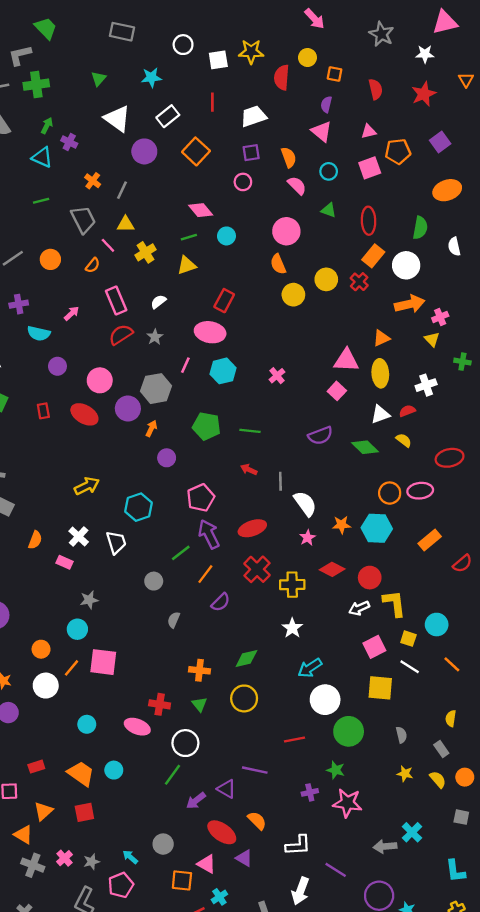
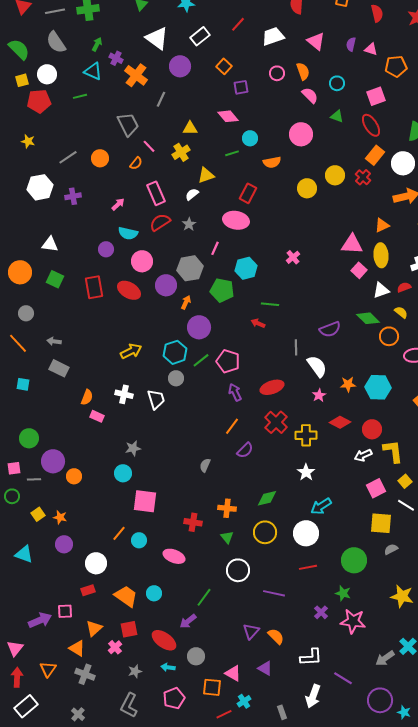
red line: (212, 102) -> (238, 24), turned 42
purple semicircle: (326, 104) -> (351, 44), moved
pink triangle: (322, 131) -> (316, 41), moved
pink triangle: (369, 131) -> (371, 49), turned 32
orange square: (196, 151) -> (224, 66), size x0.7
purple square: (251, 153) -> (241, 87), moved
pink square: (370, 168) -> (376, 96), moved
orange cross: (93, 181) -> (136, 75), moved, size x1.6
pink circle: (243, 182) -> (277, 73), moved
green line: (41, 201) -> (80, 96), moved
red ellipse: (369, 221) -> (371, 125), turned -30
yellow triangle: (126, 224) -> (190, 128), moved
green line: (189, 237) -> (232, 153), moved
orange semicircle: (278, 264) -> (272, 162), moved, turned -78
yellow triangle: (187, 265) -> (206, 175), moved
cyan semicircle: (39, 333) -> (128, 233), moved
cyan hexagon: (223, 371) -> (246, 268), moved
pink square: (337, 391) -> (359, 270), moved
red rectangle: (43, 411) -> (94, 287), size x1.6
green pentagon: (207, 426) -> (222, 290), moved
purple semicircle: (320, 436) -> (330, 329), moved
purple circle: (167, 458) -> (199, 327), size x1.5
red arrow: (249, 470) -> (258, 323), moved
orange circle: (390, 493) -> (389, 336), moved
pink pentagon: (201, 498) -> (228, 361), turned -30
cyan hexagon: (138, 507) -> (175, 352), moved
purple arrow: (209, 534) -> (235, 392), size x0.7
white cross: (79, 536) -> (124, 394), turned -30
green line: (181, 553) -> (201, 360), moved
pink rectangle: (64, 562) -> (97, 416), moved
gray circle: (154, 581) -> (176, 378), moved
yellow square: (408, 639) -> (405, 481), turned 32
orange circle: (41, 649) -> (74, 476), moved
orange line: (72, 668) -> (119, 533), moved
white circle: (46, 686) -> (96, 563), moved
white circle: (325, 700) -> (306, 533), moved
red cross: (160, 704) -> (193, 522), moved
cyan circle: (87, 724) -> (139, 540), moved
gray semicircle: (401, 735) -> (391, 549), moved, turned -104
white circle: (185, 743) -> (238, 570), moved
yellow star: (405, 774) -> (402, 596), size x1.6
purple triangle: (226, 789) -> (251, 631), moved, turned 42
purple cross: (310, 792) -> (321, 612), turned -32
purple arrow: (196, 801) -> (188, 621), moved
red ellipse: (222, 832) -> (164, 640), moved
gray arrow: (385, 846) -> (385, 658), turned -30
cyan arrow: (130, 857) -> (168, 667), turned -32
pink cross: (64, 858) -> (115, 647), moved
pink pentagon: (121, 885) -> (174, 698), moved

